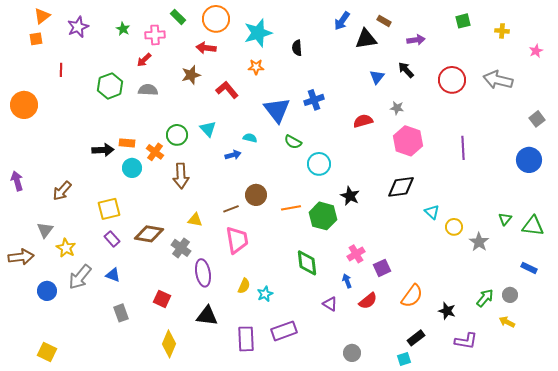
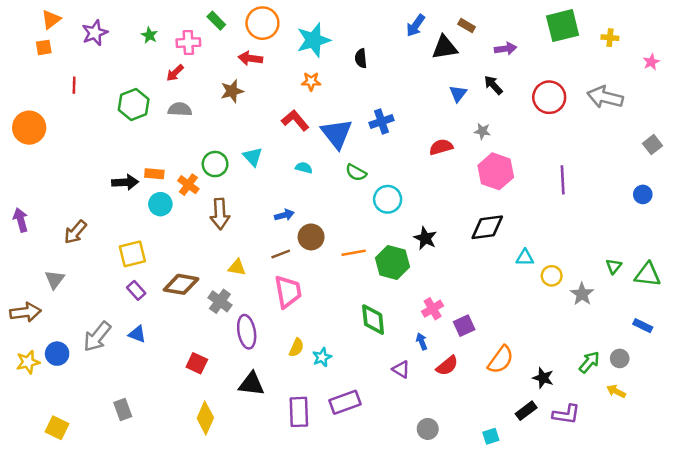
green square: (463, 21) -> (563, 26), size x1.8
red L-shape: (227, 90) -> (295, 120), moved
blue arrow: (233, 155) -> (284, 215), moved
blue circle: (529, 160) -> (643, 194), size x0.6
cyan triangle: (432, 212) -> (525, 258), turned -42
yellow star: (66, 248) -> (28, 362), moved, turned 30
gray rectangle: (121, 313) -> (123, 409), moved
black rectangle: (416, 338) -> (526, 411), moved

